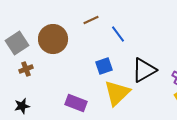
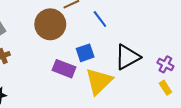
brown circle: (53, 39) -> (50, 24), moved
purple rectangle: (76, 103) -> (64, 69), moved

